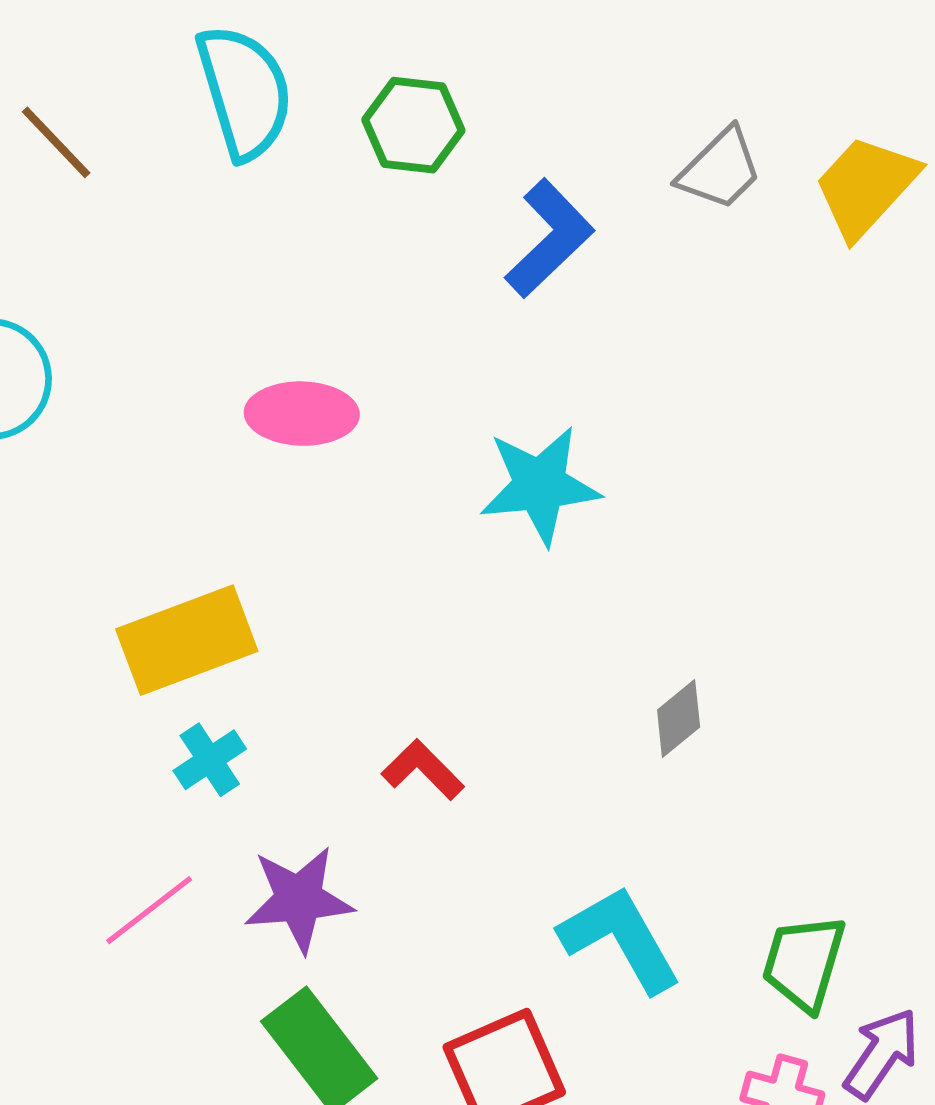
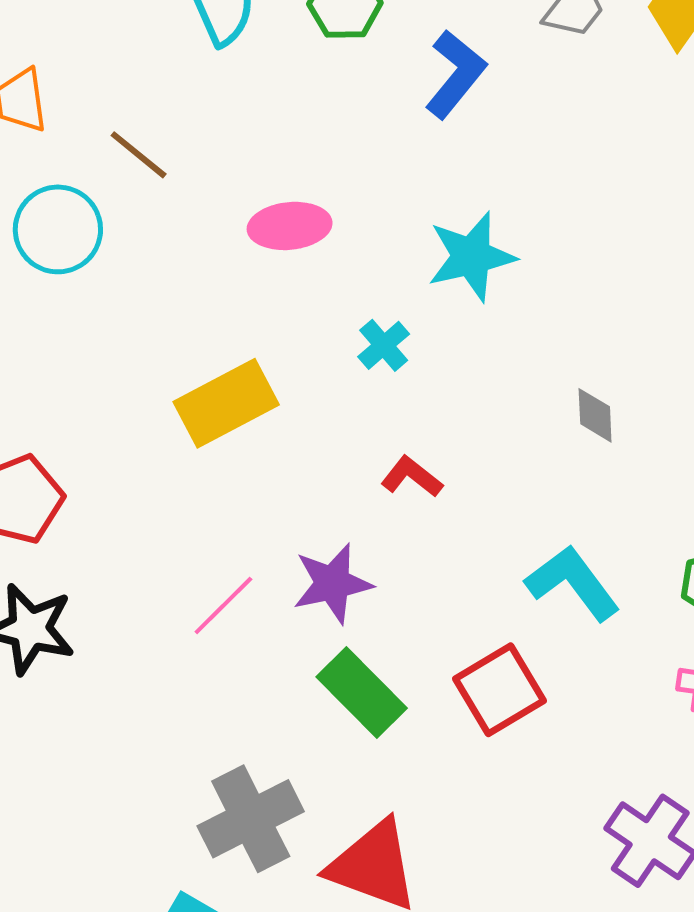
brown line: (56, 142) -> (139, 155), moved
gray diamond: (679, 718) -> (595, 415), turned -46
cyan cross: (210, 760) -> (384, 345), moved

